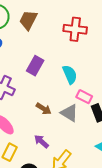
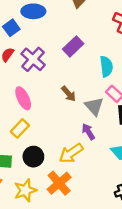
purple arrow: (41, 141) -> (88, 132), moved

